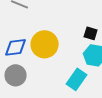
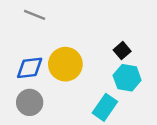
black square: (91, 33) -> (122, 51), turned 32

